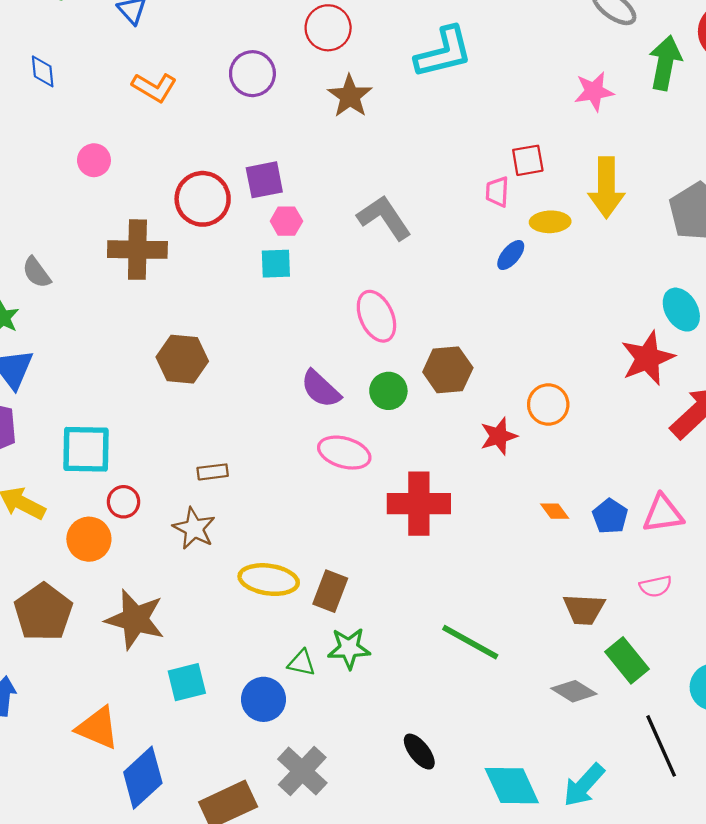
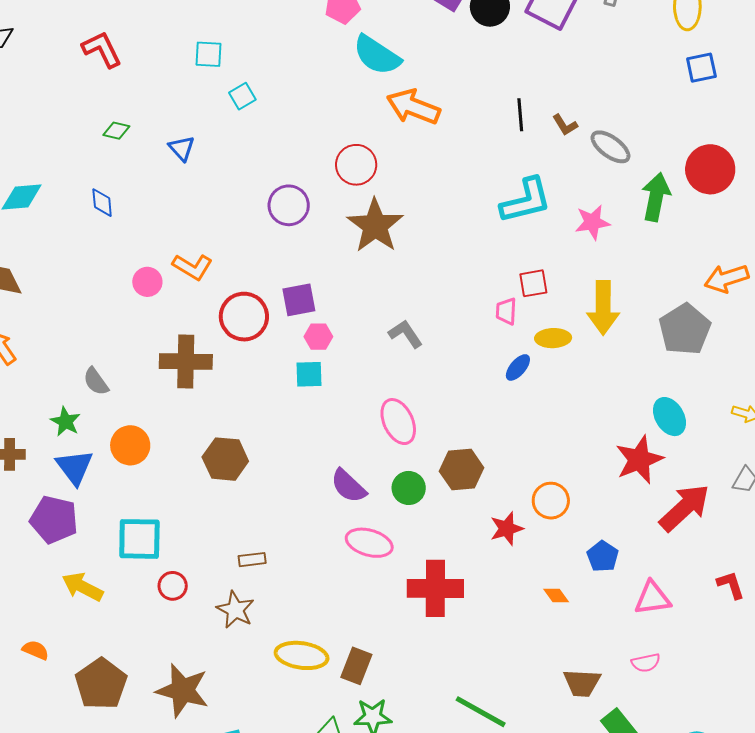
cyan L-shape: (444, 52) -> (526, 201), moved
orange L-shape: (154, 87) -> (193, 267), moved
brown star: (350, 96) -> (375, 226), size x1.4
gray L-shape: (384, 218) -> (405, 334), size x0.7
blue pentagon: (610, 516) -> (603, 556), moved
orange circle: (89, 539) -> (130, 445), moved

